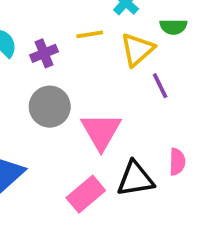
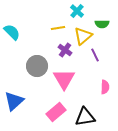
purple cross: (44, 53) -> (65, 50), moved, turned -32
pink semicircle: (177, 162) -> (105, 87), moved
black triangle: (135, 179) -> (85, 117), moved

